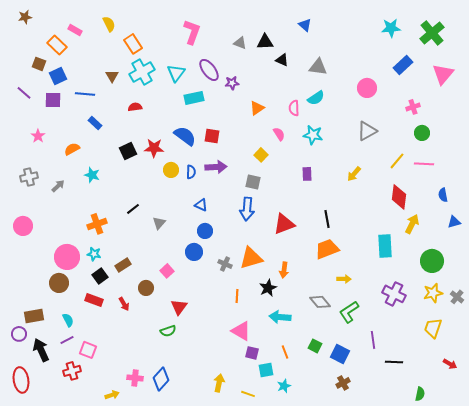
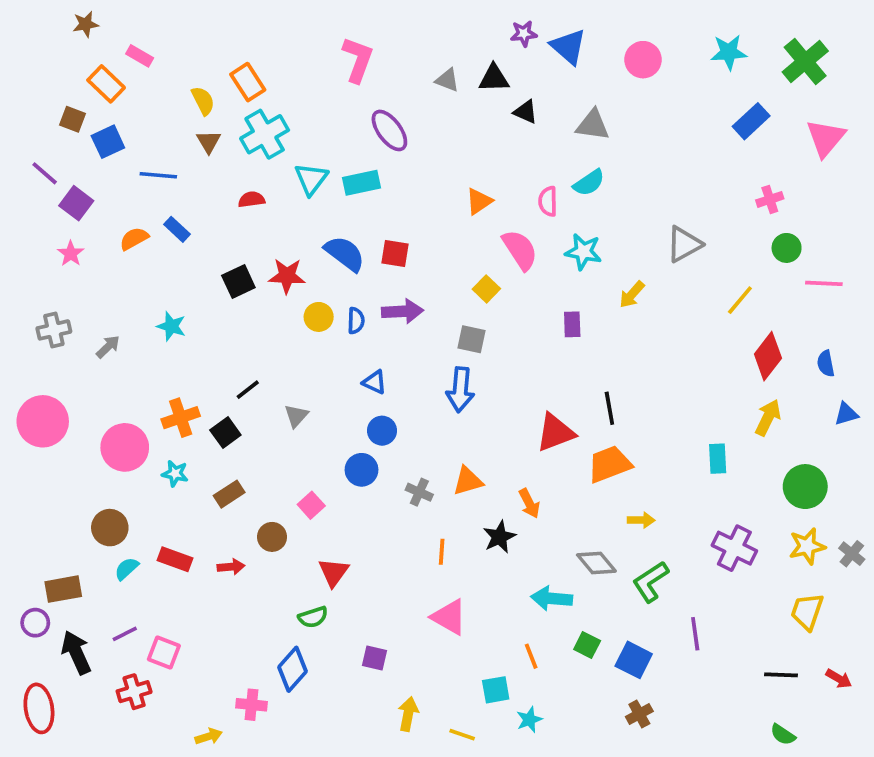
brown star: (25, 17) -> (86, 24), moved
yellow semicircle: (109, 24) -> (203, 101), moved
blue triangle: (305, 25) -> (568, 47), size x1.5
cyan triangle: (176, 73) -> (311, 179), moved
purple star: (232, 83) -> (524, 34), moved
pink circle: (367, 88) -> (643, 60), moved
purple square: (53, 100) -> (76, 203), moved, turned 36
pink semicircle: (279, 134) -> (520, 250), size x1.6
orange semicircle: (72, 149) -> (134, 239), moved
pink line: (424, 164) -> (824, 283), moved
yellow arrow: (354, 174) -> (632, 295), moved
red diamond: (399, 197) -> (768, 356), moved, turned 30
red triangle: (284, 224) -> (555, 433), moved
pink circle: (23, 226) -> (43, 421), size x1.4
cyan rectangle: (385, 246) -> (718, 459), size x0.7
pink circle: (67, 257) -> (125, 447), moved
orange triangle: (251, 258) -> (468, 481), size x0.7
orange arrow: (284, 270) -> (529, 503), turned -35
black square: (100, 276) -> (225, 433), moved
red arrow: (124, 304) -> (231, 567), turned -64
cyan arrow: (280, 317) -> (552, 598), moved
cyan semicircle: (68, 320) -> (127, 569), moved, turned -104
purple square: (252, 353) -> (375, 658), moved
black line: (394, 362) -> (781, 675), moved
blue diamond: (161, 379) -> (293, 669), moved
green semicircle: (420, 394) -> (783, 735), turned 112

